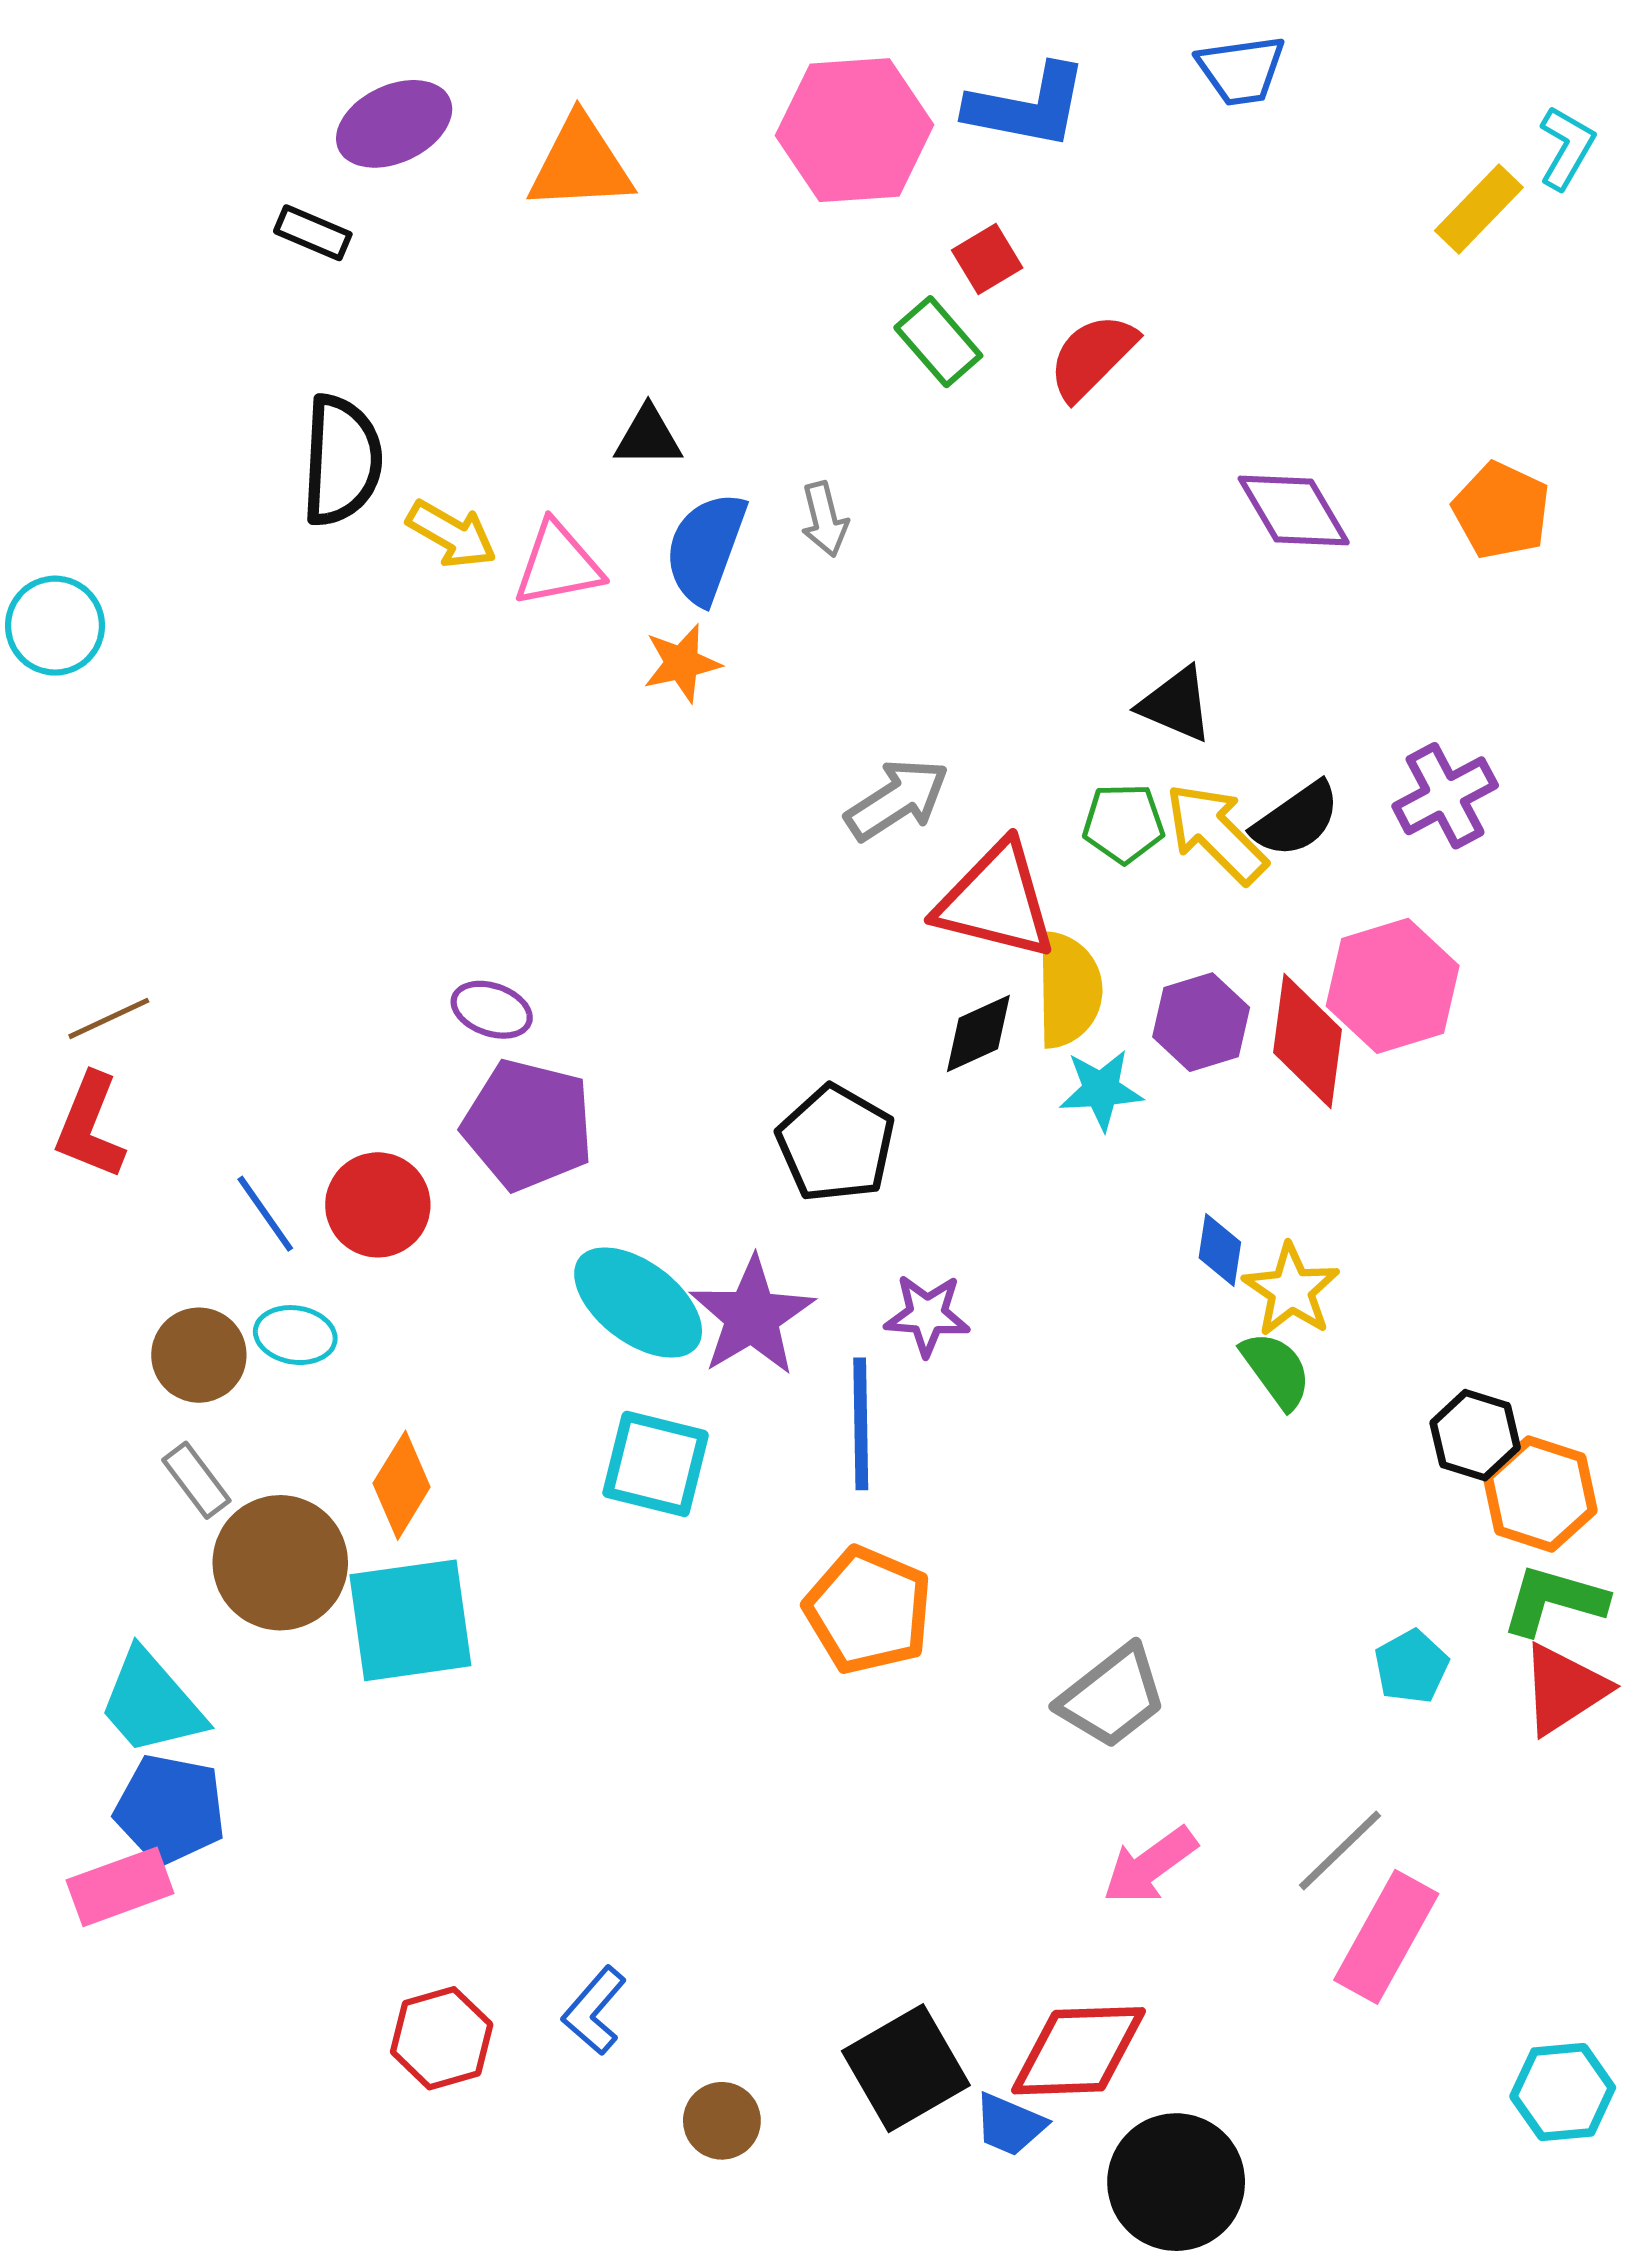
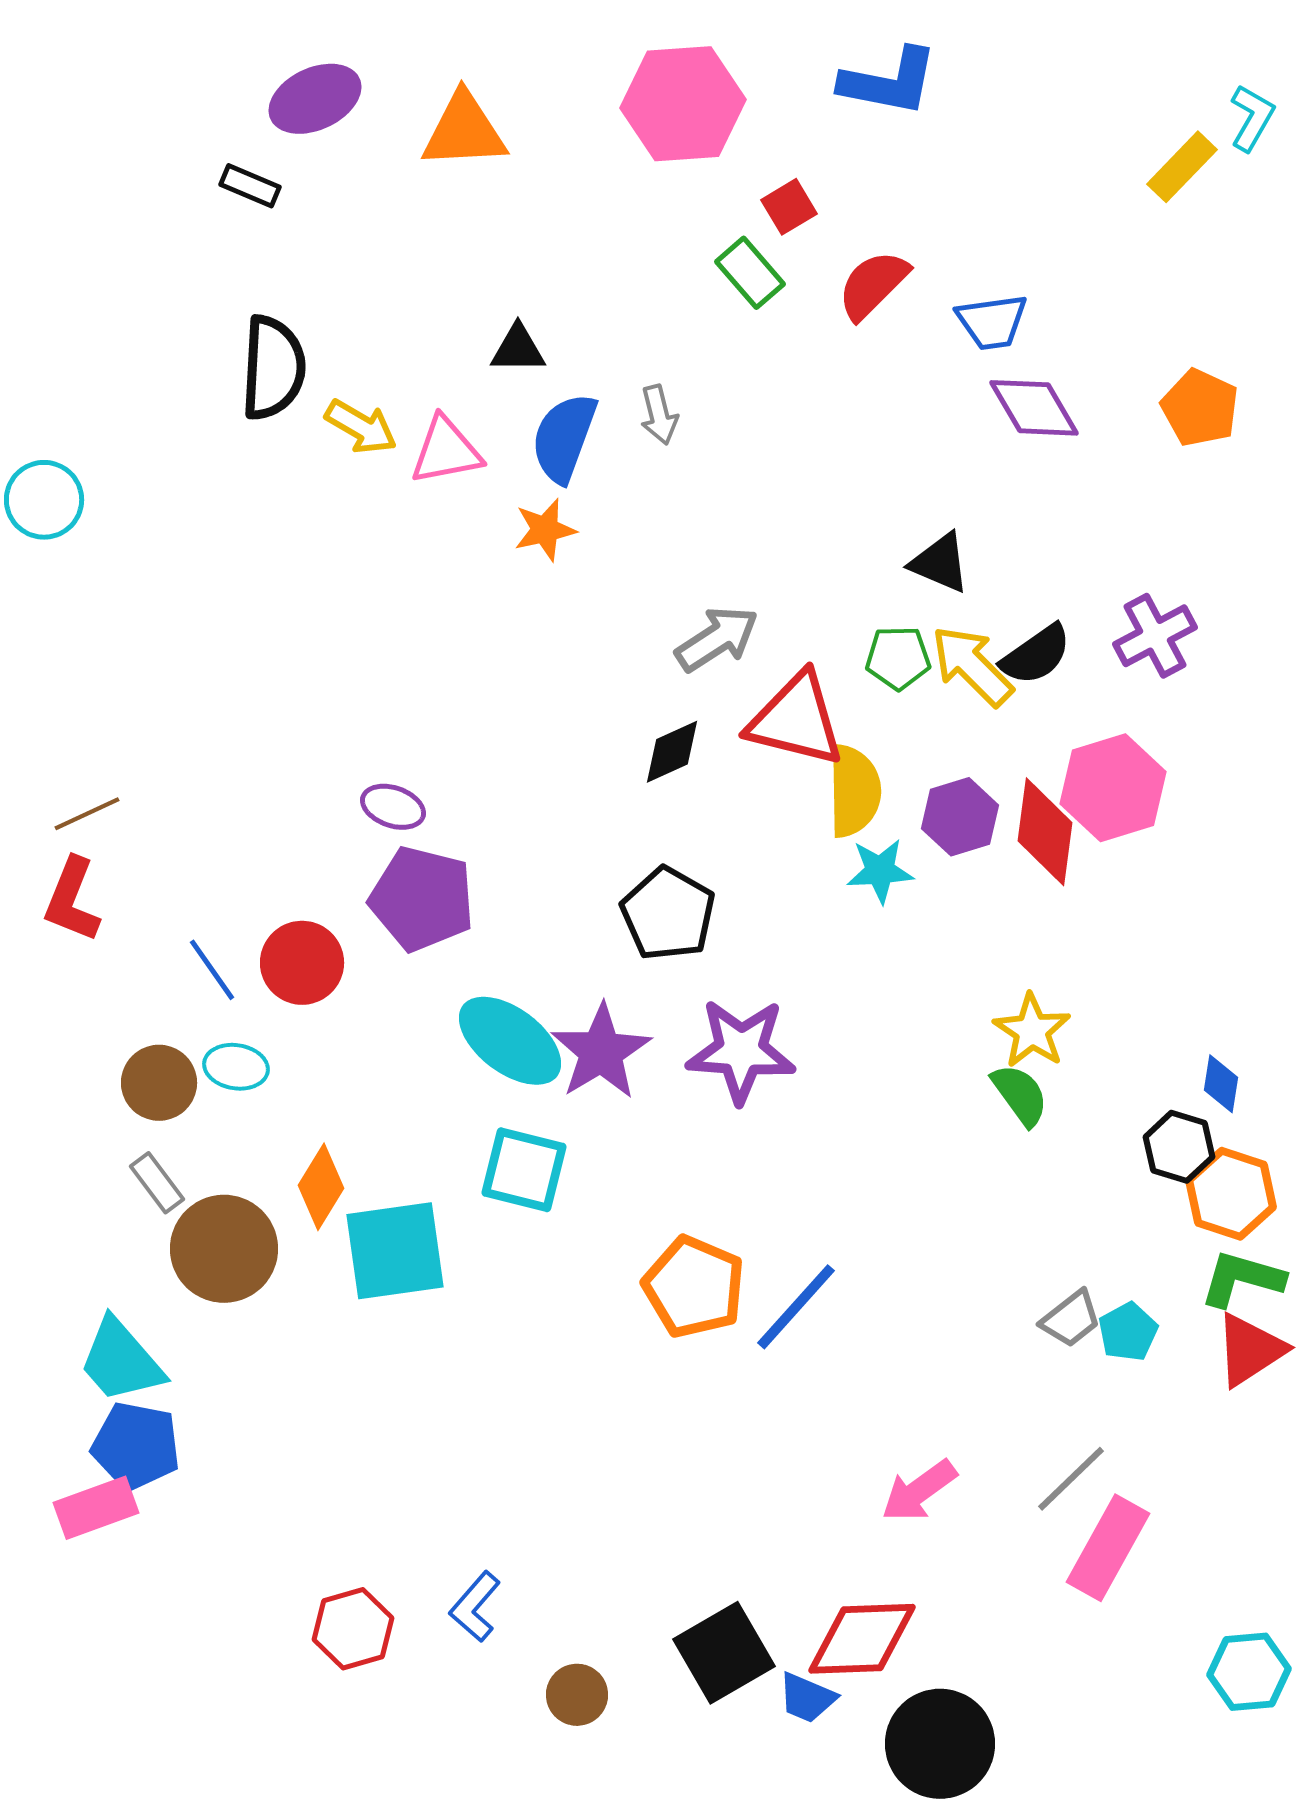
blue trapezoid: (1241, 70) -> (992, 322), moved
blue L-shape: (1027, 106) -> (889, 82), moved
black diamond: (978, 1033) -> (672, 752), moved
blue diamond: (1220, 1250) -> (1221, 1084), moved
purple star: (927, 1315) -> (741, 1051), size x1.6
blue line: (861, 1424) -> (796, 1307), moved, turned 43
cyan square: (410, 1620) -> (395, 1251), moved
gray trapezoid: (1112, 1697) -> (1071, 1319), moved, size x0.7

